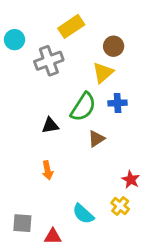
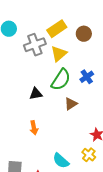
yellow rectangle: (71, 26) -> (57, 29), moved
yellow triangle: (103, 73) -> (59, 54), moved
blue cross: (118, 103) -> (87, 77), turned -32

